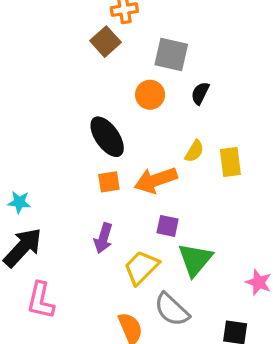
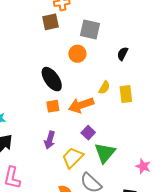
brown square: (105, 42) -> (50, 22), turned 30
black semicircle: (200, 93) -> (123, 54), moved
purple square: (168, 226) -> (88, 133), turned 32

